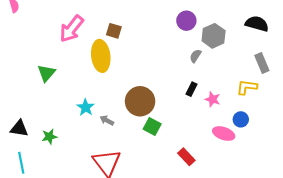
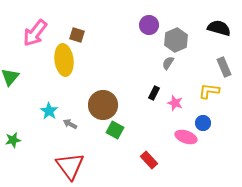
gray semicircle: (195, 56) -> (168, 63), moved

